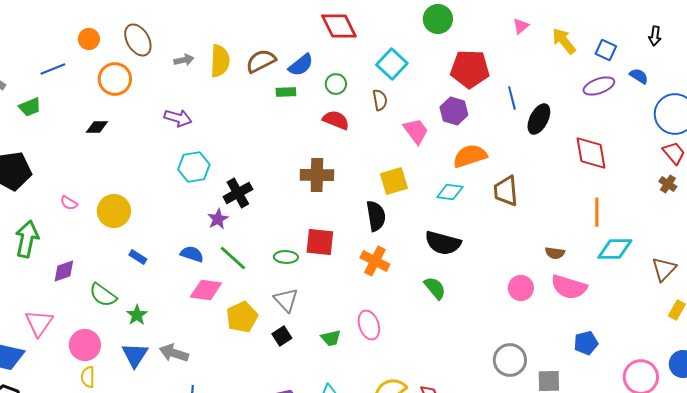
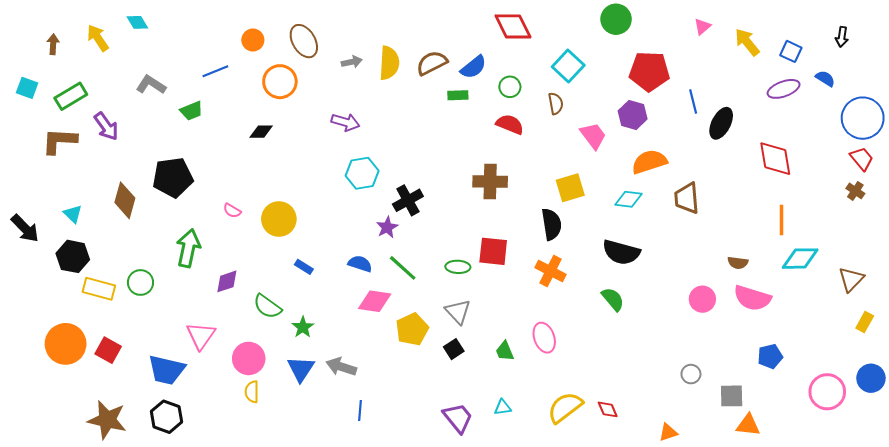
green trapezoid: (331, 338) -> (505, 351), turned 80
gray circle: (510, 360) -> (691, 374), size x0.6

